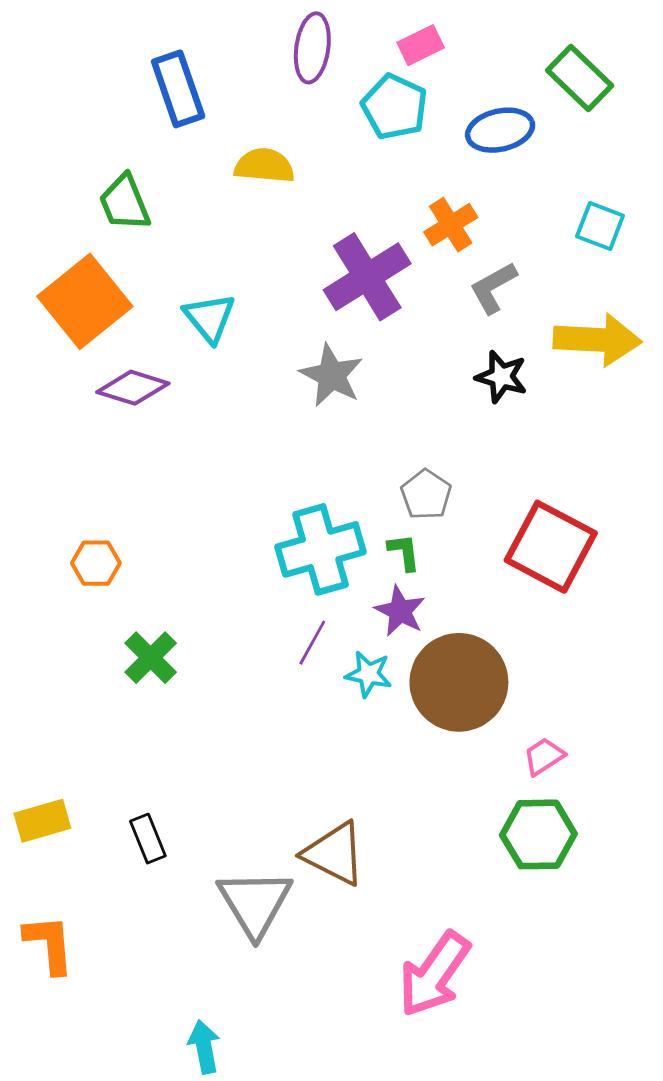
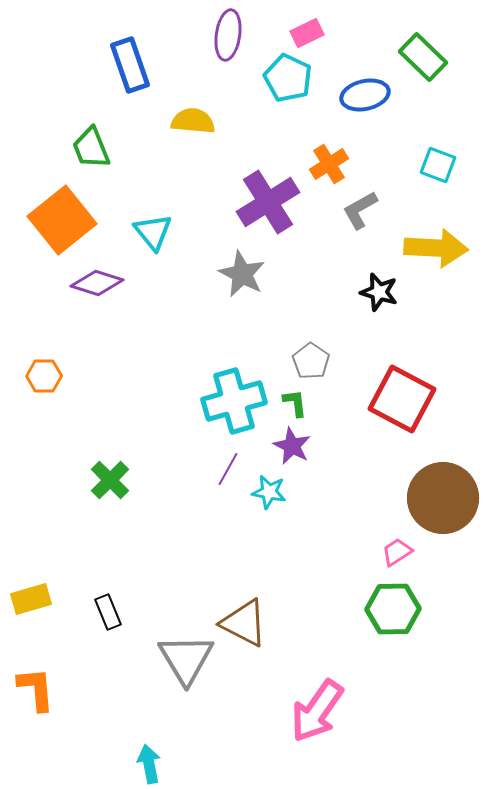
black star: (501, 377) -> (379, 292), moved
orange hexagon: (96, 563) -> (44, 376), moved
brown circle: (459, 682) -> (443, 498), moved

